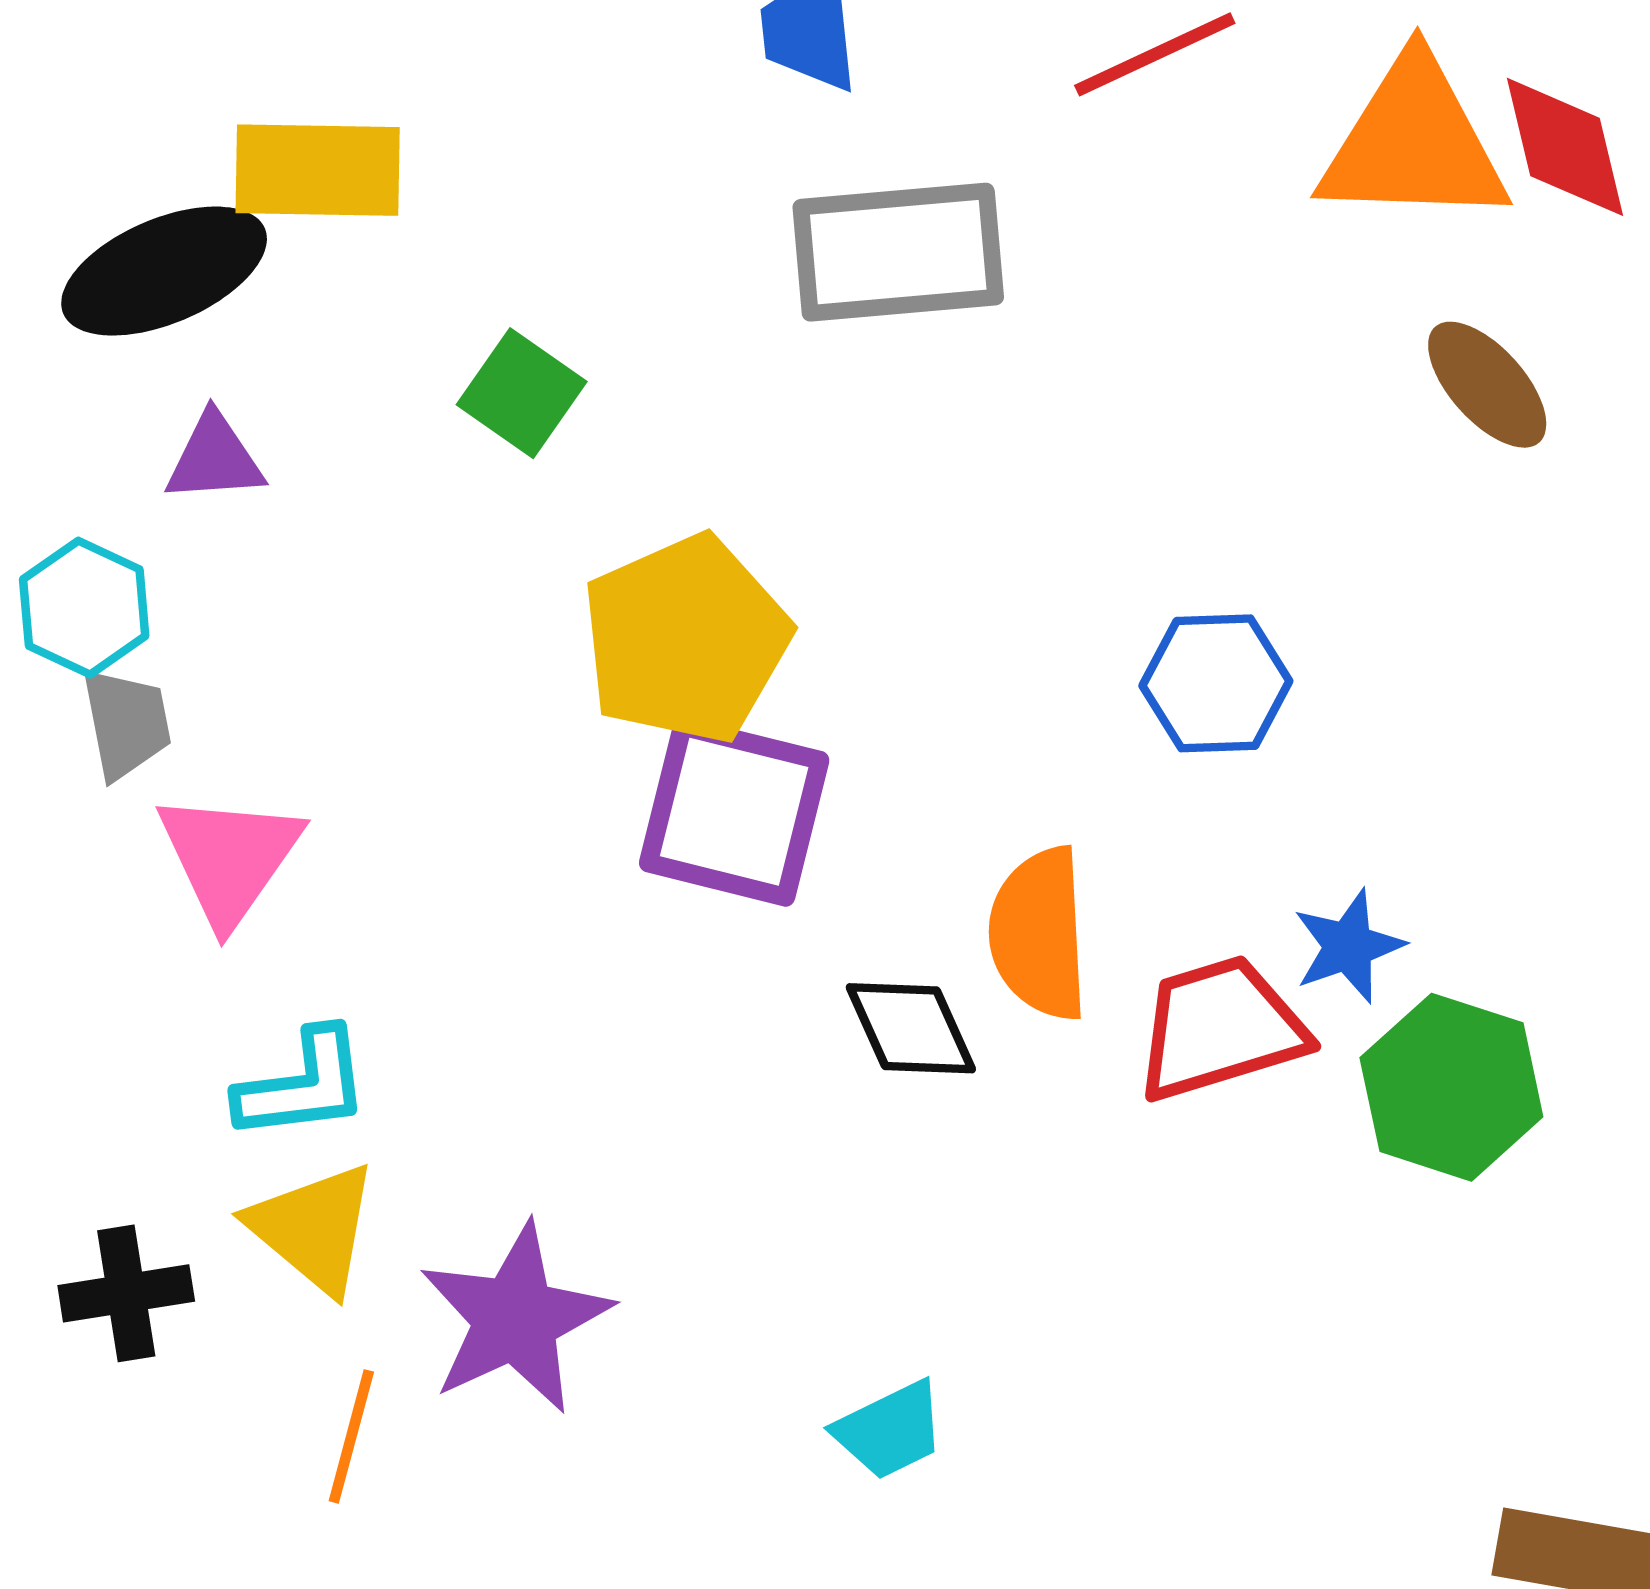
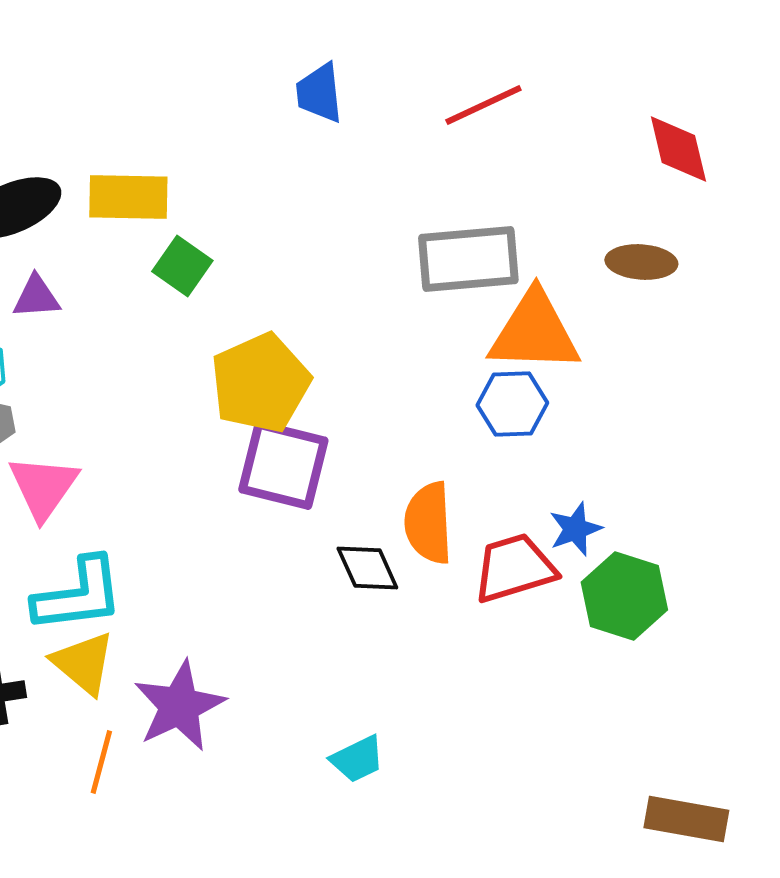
orange triangle: (1414, 143) -> (534, 332), moved
yellow rectangle: (318, 170) -> (128, 197), moved
gray rectangle: (898, 252) -> (468, 259), moved
brown ellipse: (1487, 385) -> (641, 262), turned -44
cyan L-shape: (303, 1085) -> (78, 595), size x1.4

